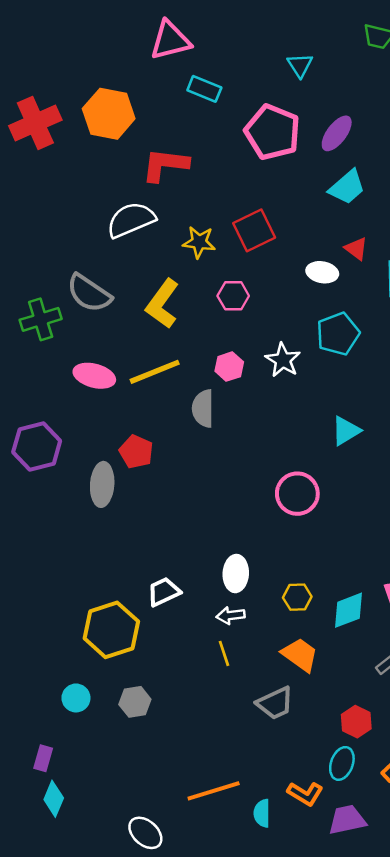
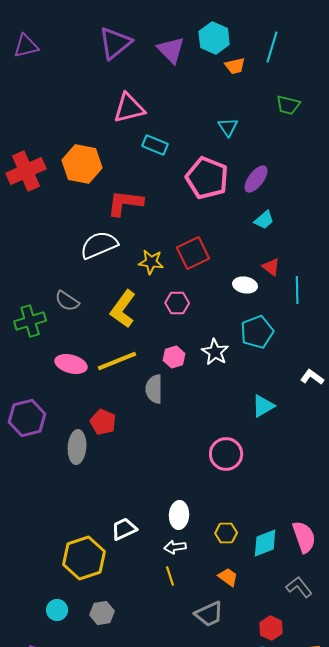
cyan trapezoid: (347, 187) -> (264, 220), size x0.7
gray semicircle: (89, 293) -> (67, 301), size x0.7
orange trapezoid: (300, 655) -> (228, 577), size x0.7

